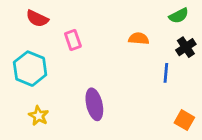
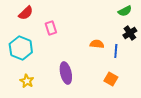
red semicircle: (37, 19) -> (26, 13), turned -70
orange semicircle: (139, 39) -> (97, 44), moved
orange square: (184, 120) -> (111, 79), moved

